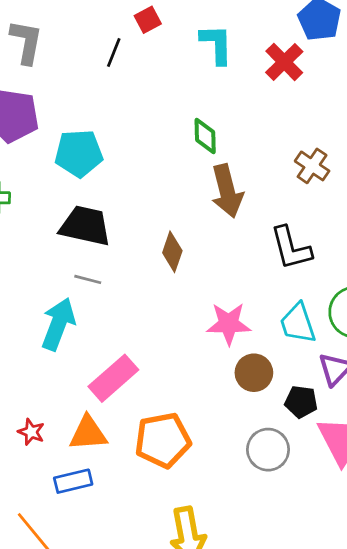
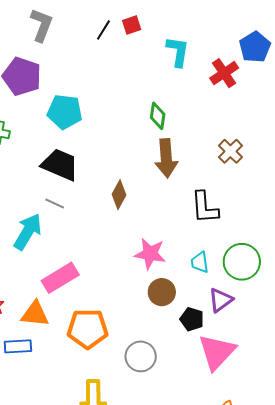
black line: (114, 52) -> (103, 30), moved
cyan trapezoid: (298, 323) -> (200, 262), size x0.7
gray circle: (268, 450) -> (141, 356), moved

